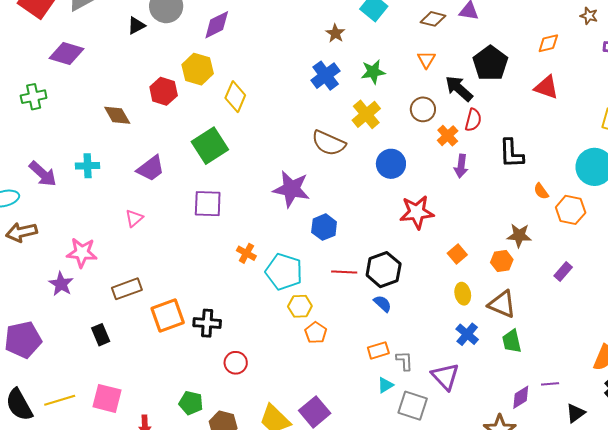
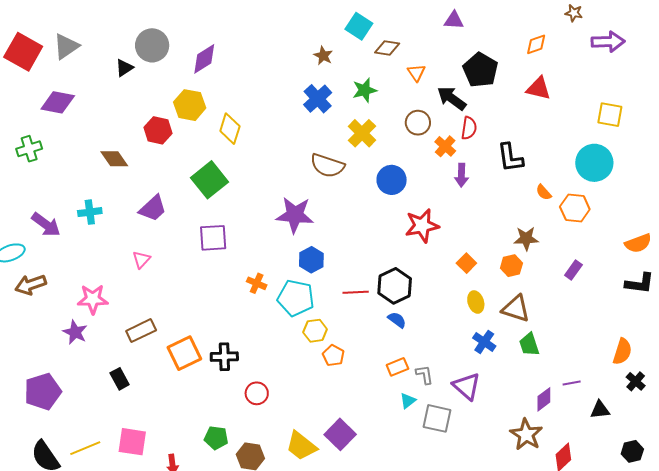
brown diamond: (433, 19) -> (387, 48), moved
blue hexagon: (324, 227) -> (311, 260), moved
black triangle: (576, 413) -> (600, 410), turned 35

